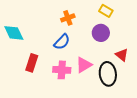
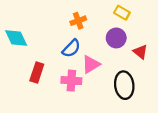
red triangle: (122, 55) -> (140, 52), moved
pink triangle: (84, 65) -> (91, 64), moved

